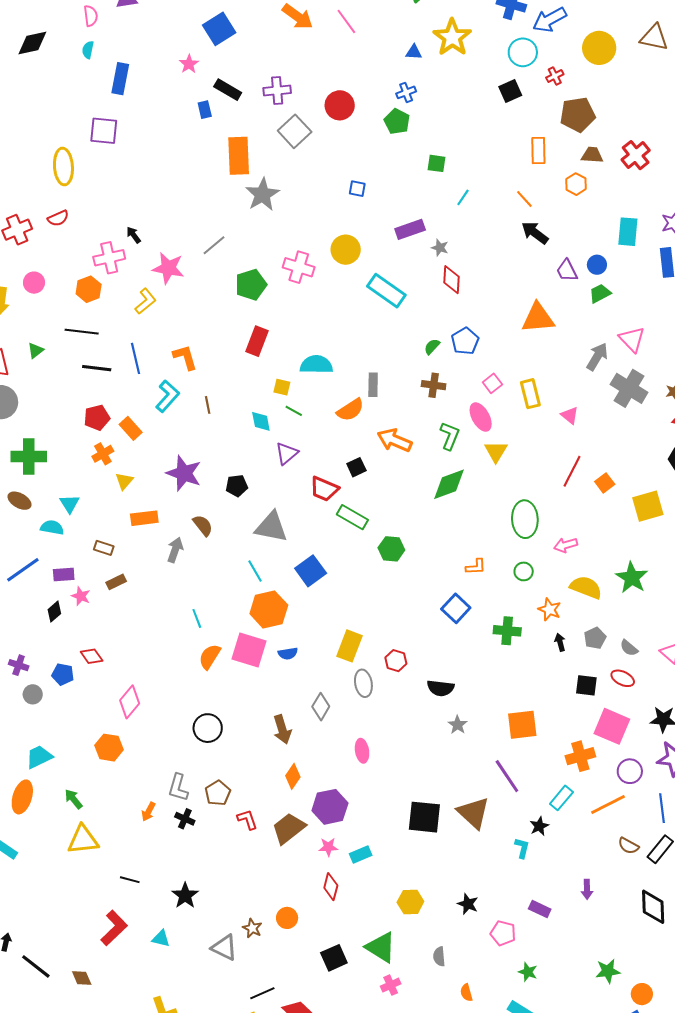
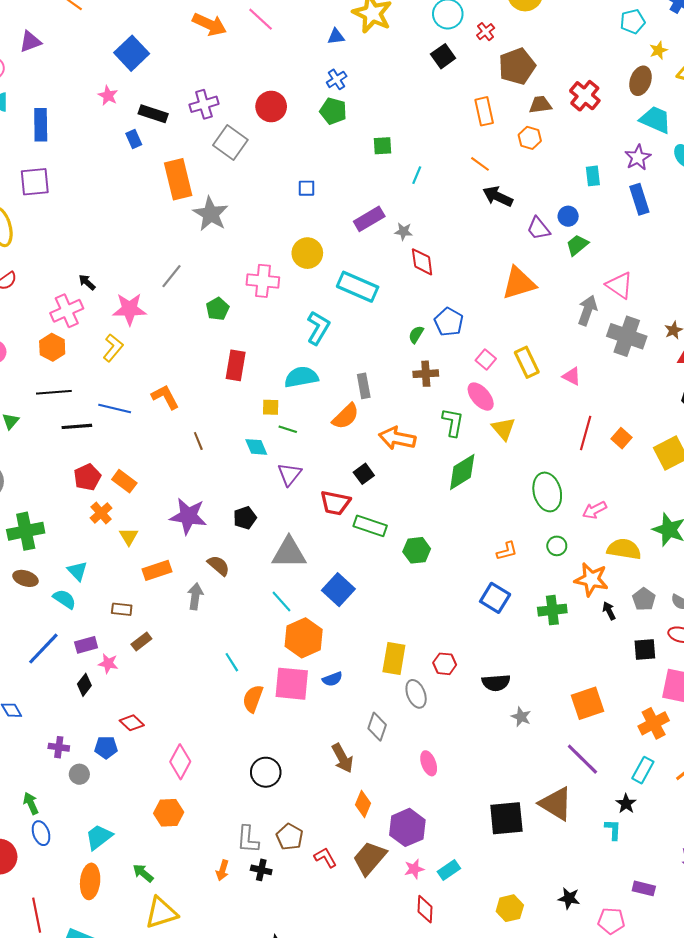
cyan rectangle: (628, 232) -> (593, 176), size x0.7
green pentagon: (251, 285) -> (217, 309), size x0.7
blue line: (135, 358) -> (115, 408), turned -52
cyan L-shape: (167, 396) -> (318, 328), moved
cyan semicircle: (52, 527) -> (64, 599), turned 35
orange star: (550, 609) -> (591, 579), size x1.4

